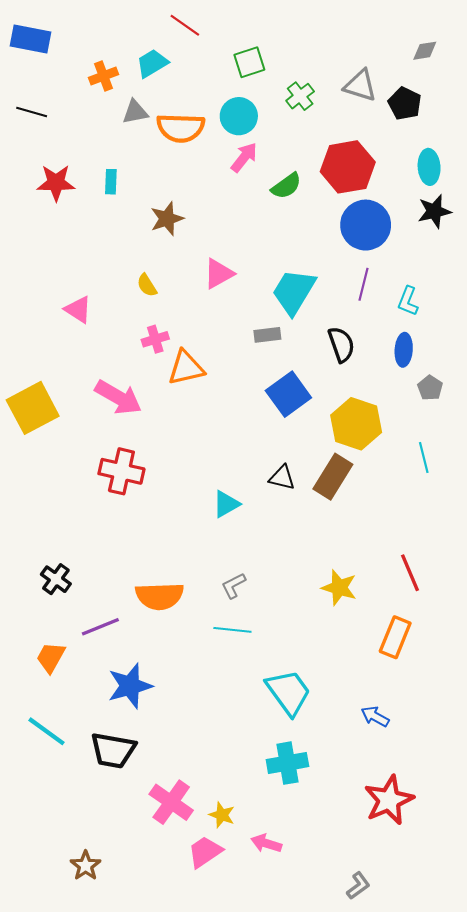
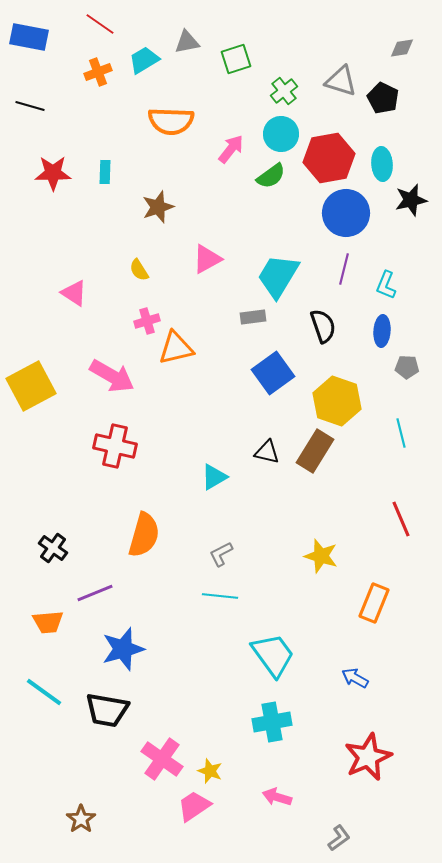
red line: (185, 25) -> (100, 24), moved
gray triangle: (135, 112) -> (187, 42), moved
cyan circle: (239, 116) -> (281, 134), moved
cyan ellipse: (429, 167) -> (382, 164), moved
gray pentagon: (430, 388) -> (407, 367), turned -30
red line: (410, 573) -> (401, 519), moved
orange semicircle: (160, 596) -> (144, 535), moved, turned -72
orange trapezoid: (51, 657) -> (48, 622), turned -124
pink arrow: (266, 843) -> (277, 797), moved

